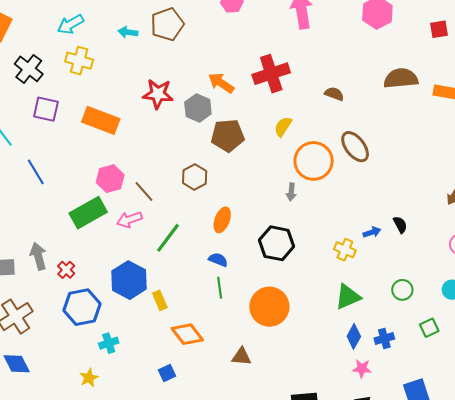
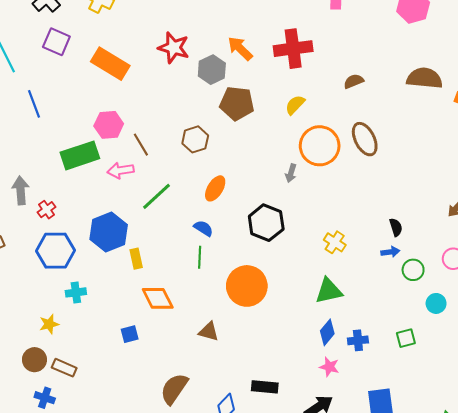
brown semicircle: (334, 94) -> (354, 81), turned -54
blue arrow: (372, 232) -> (390, 252), moved
green circle: (402, 290) -> (413, 270), moved

